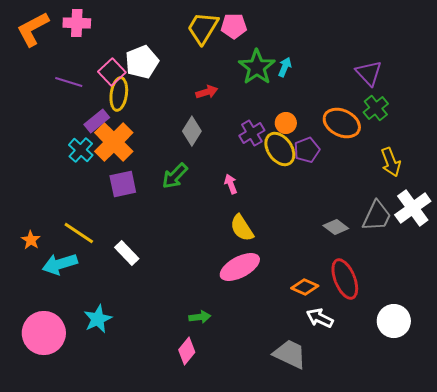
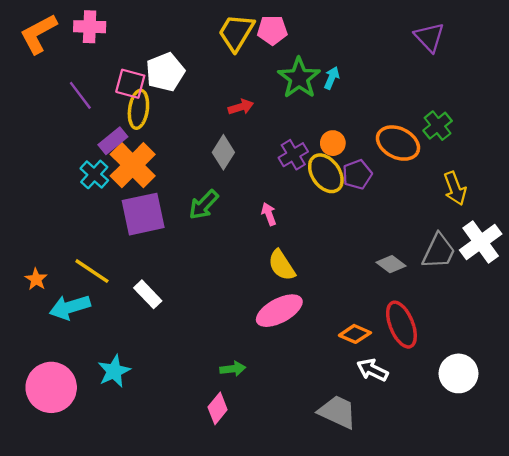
pink square: (112, 72) -> (130, 84), turned -32
purple triangle: (369, 73) -> (429, 37), moved
purple line: (69, 82) -> (80, 95), turned 36
purple square: (123, 184) -> (143, 214), size x1.4

